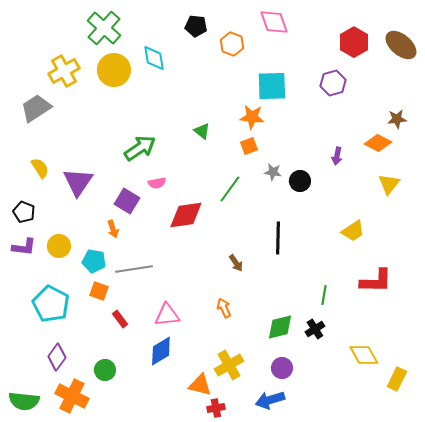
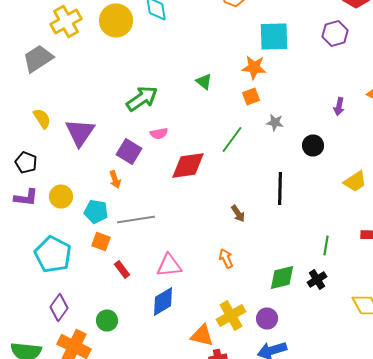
black circle: (300, 181) -> (313, 146), moved
purple circle: (282, 368) -> (267, 318), moved

